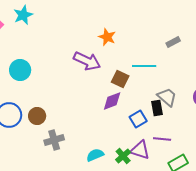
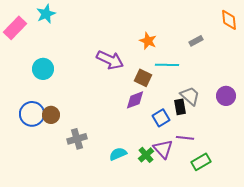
orange star: (107, 37) -> (148, 41), moved
brown circle: (37, 116) -> (51, 115), moved
purple triangle: (140, 150) -> (163, 149), turned 30

